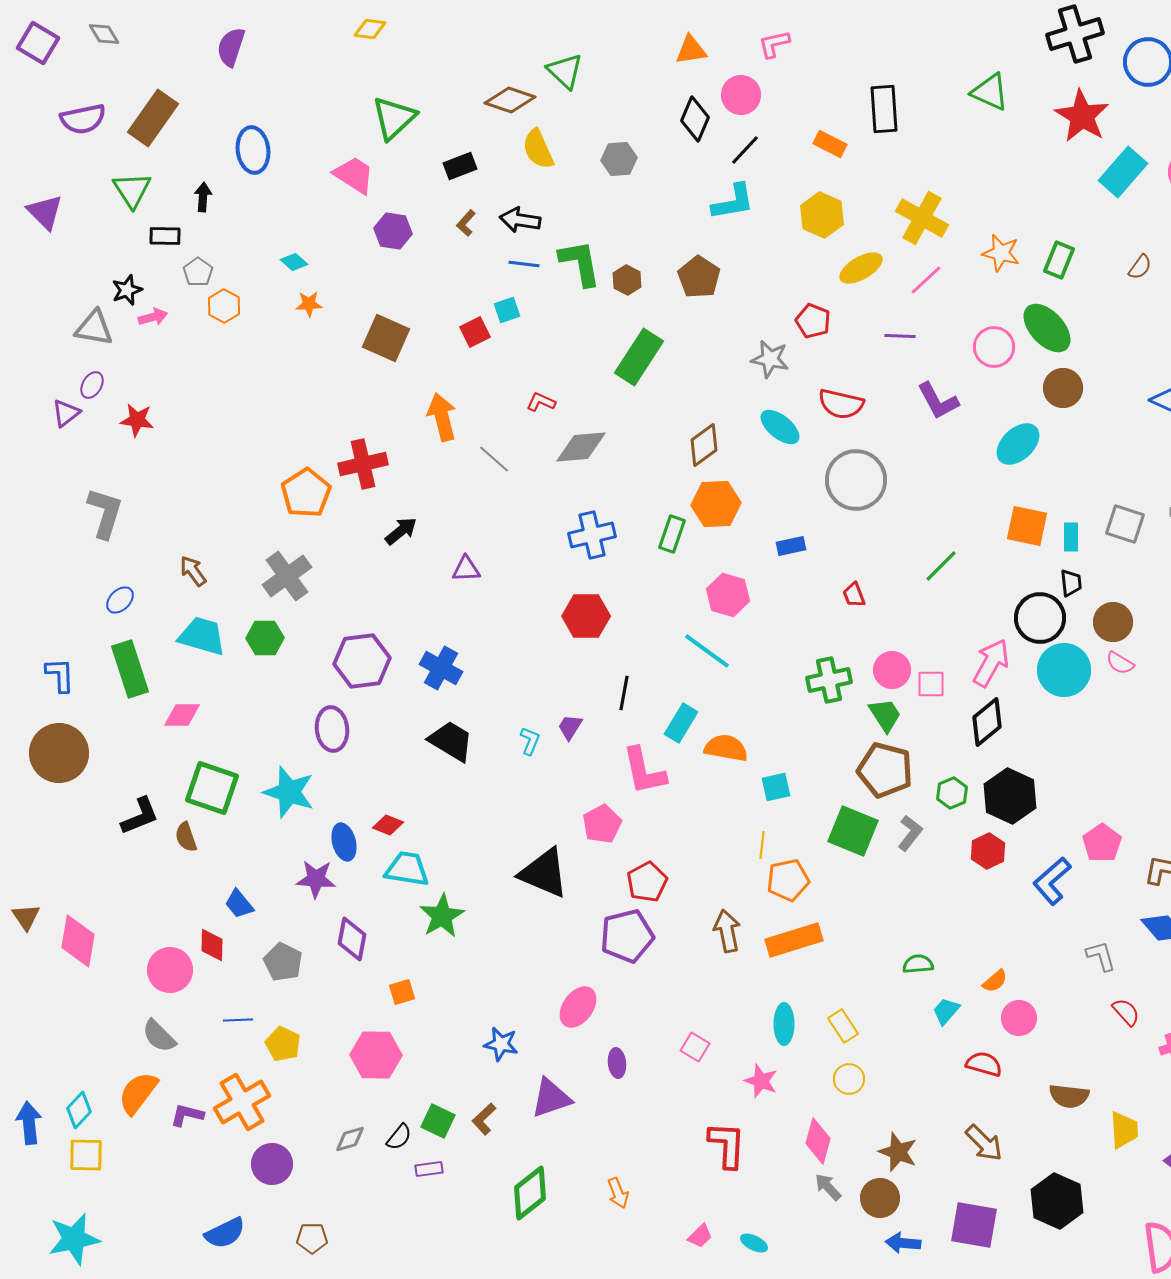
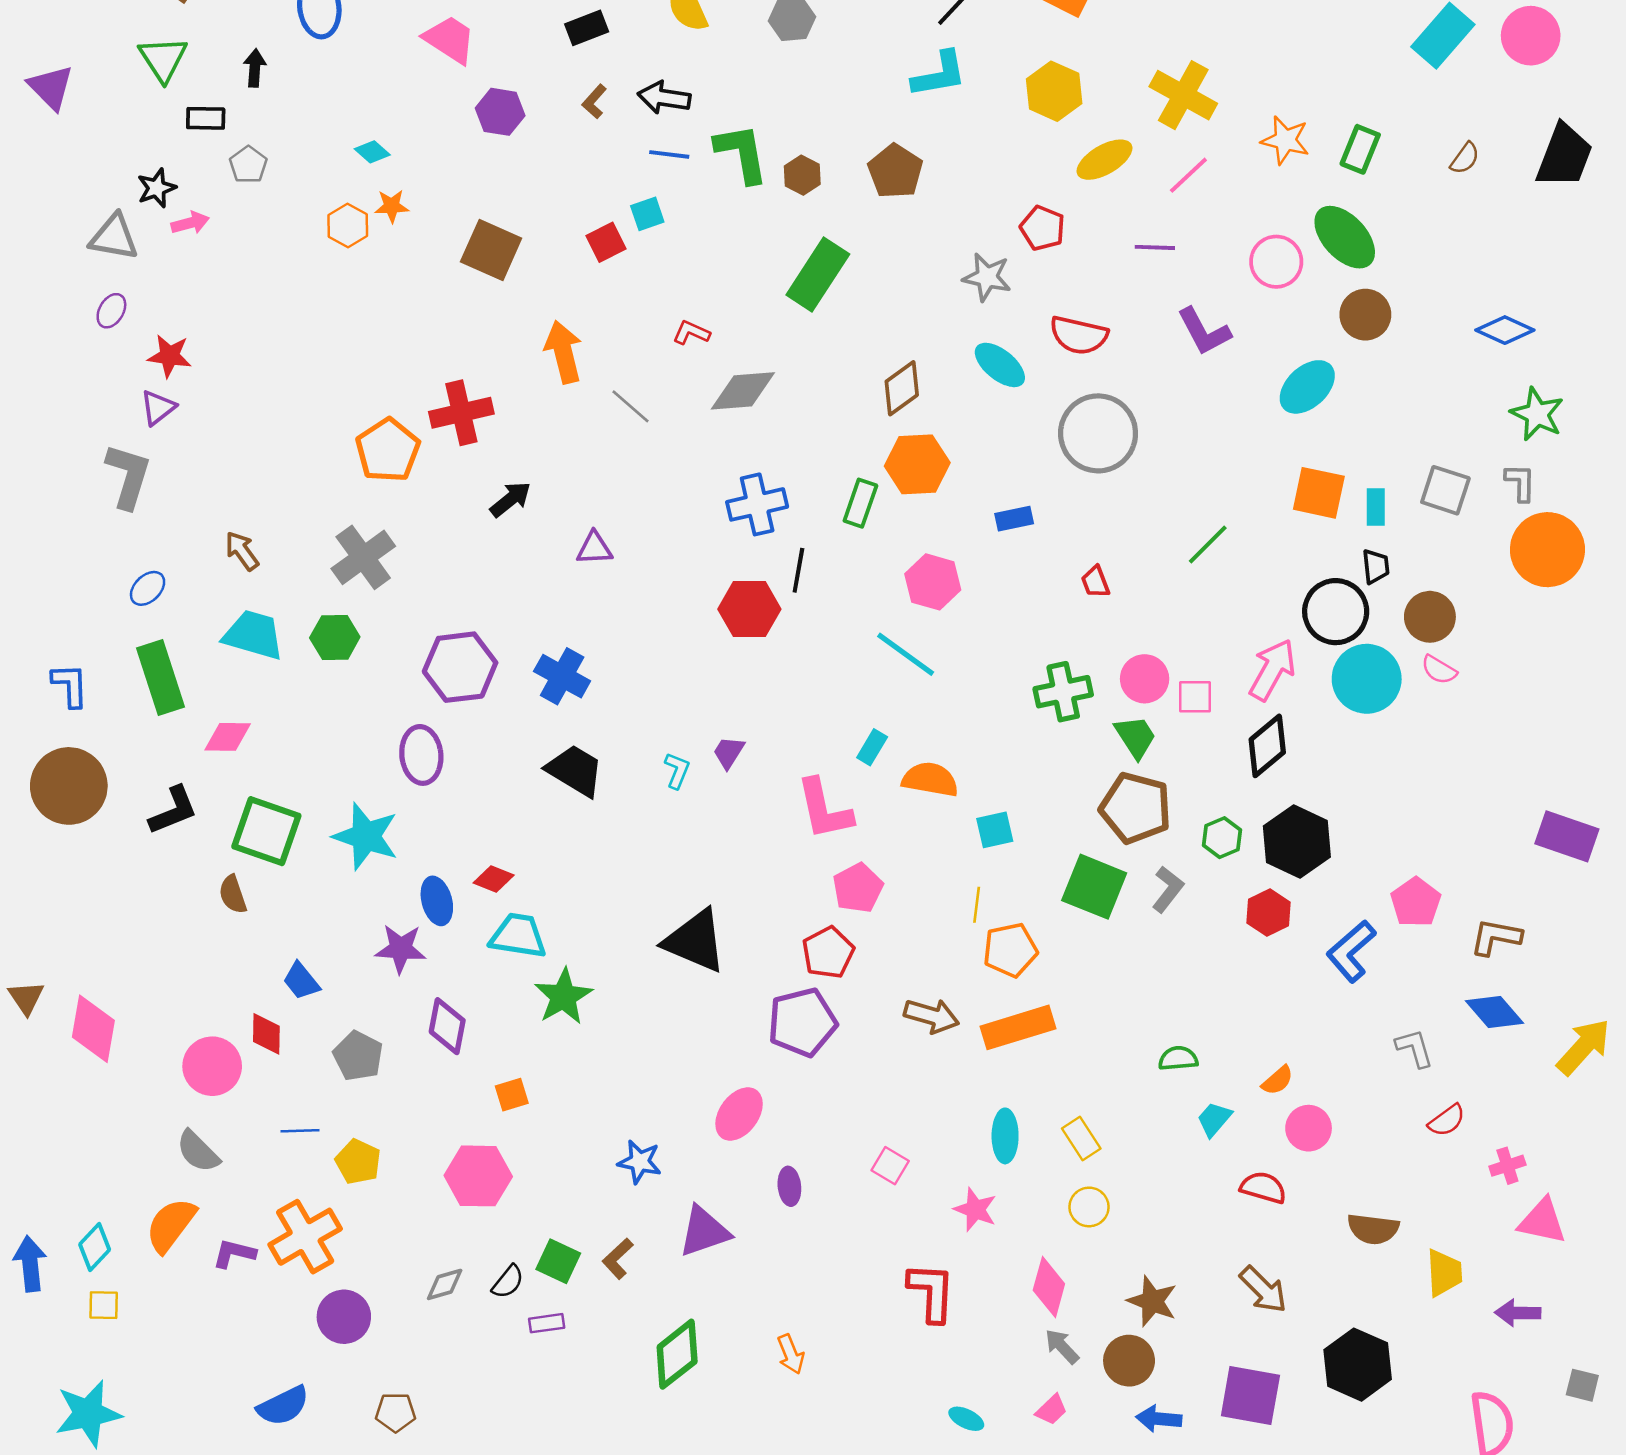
orange hexagon: (224, 306) -> (348, 225), moved
purple triangle: (66, 413) -> (158, 408), moved
black line: (624, 693) -> (798, 570), moved
cyan rectangle: (681, 723) -> (872, 747), size x0.7
black L-shape: (140, 816) -> (173, 810), moved
pink pentagon: (602, 824) -> (858, 888), moved
brown arrow: (727, 931) -> (931, 1016), turned 117
red semicircle: (1126, 1012) -> (1447, 1120), turned 96
yellow square: (86, 1155) -> (104, 1305), size x0.7
pink trapezoid: (700, 1236) -> (1052, 1410), moved

